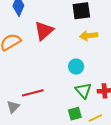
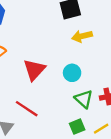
red triangle: (44, 31) -> (34, 70), moved
red line: (33, 93) -> (27, 109), turned 55

